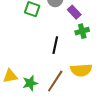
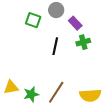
black line: (55, 45) -> (55, 46), moved
yellow semicircle: (81, 70) -> (90, 95), moved

